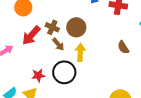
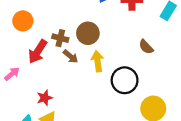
black circle: (64, 72) -> (125, 80), moved
red star: (38, 75) -> (45, 98), moved

